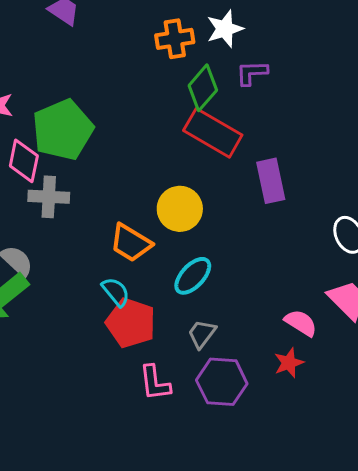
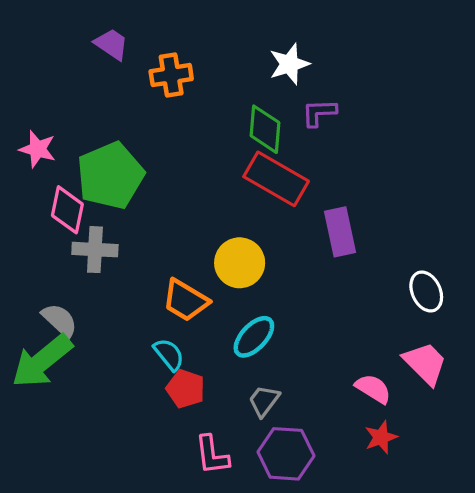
orange cross: (175, 39) -> (171, 75), moved
green diamond: (203, 88) -> (265, 129), turned -36
red pentagon: (131, 323) -> (186, 389), size x0.7
red star: (289, 363) -> (381, 437), moved

